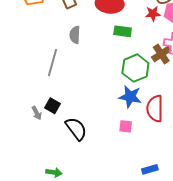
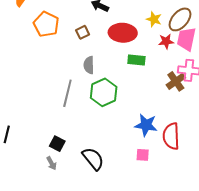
green hexagon: (135, 68) -> (104, 92), moved
black square: (53, 106) -> (57, 144), moved
gray arrow: (37, 113) -> (52, 163), moved

